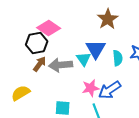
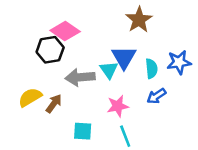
brown arrow: (40, 64) -> (54, 104), moved
blue arrow: (110, 90) -> (156, 96), moved, size x0.7
yellow semicircle: (21, 93) -> (30, 97), moved

